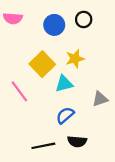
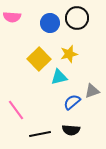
black circle: (84, 19) -> (77, 18), size x1.5
pink line: (19, 91) -> (16, 110), moved
blue semicircle: (65, 115) -> (72, 102), moved

